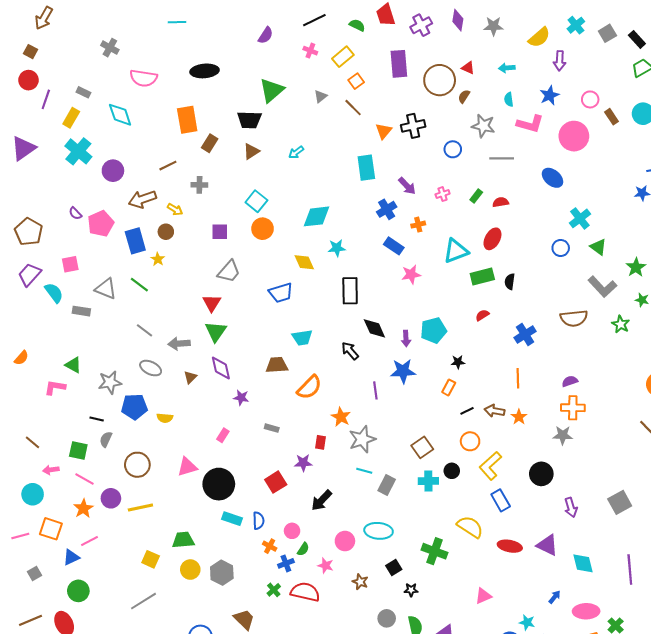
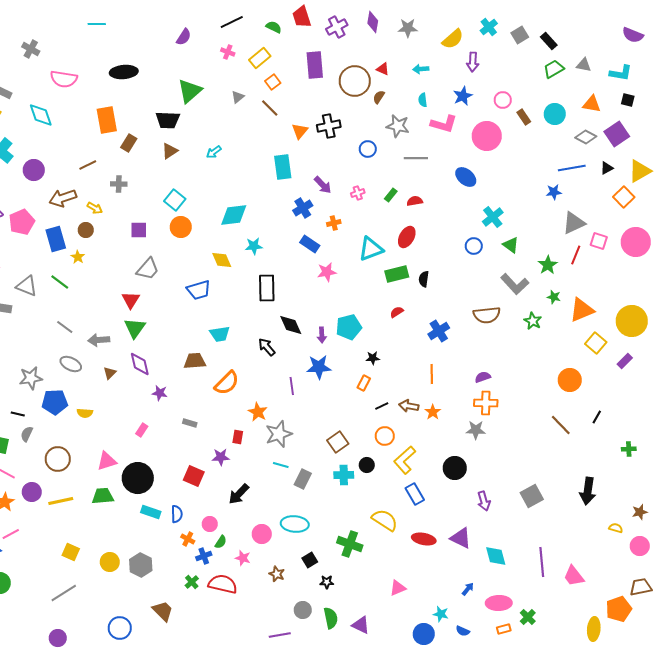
red square: (276, 482) -> (194, 476), turned -35
green trapezoid: (183, 540) -> (103, 496), moved

